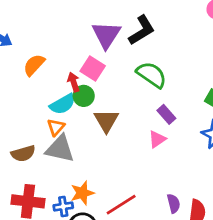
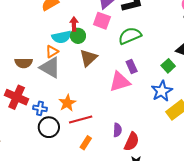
pink square: (93, 68) -> (102, 21), moved, turned -30
green semicircle: (152, 75) -> (130, 36), turned -75
pink triangle: (157, 139) -> (120, 82), size x1.6
orange star: (82, 193) -> (67, 103), moved, turned -30

